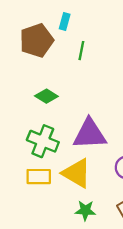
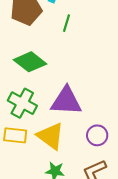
green diamond: (46, 96) -> (30, 62), size x1.5

